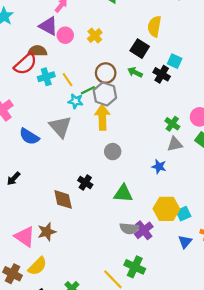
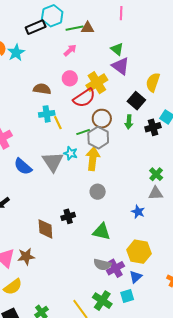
purple triangle: (48, 26) -> (120, 66), moved
yellow cross: (95, 36) -> (97, 83), size x1.5
red semicircle: (25, 64) -> (84, 98), moved
green arrow: (135, 72) -> (129, 122), turned -120
black cross: (162, 74) -> (153, 127), turned 35
yellow line: (67, 80) -> (58, 123), moved
cyan star: (76, 101) -> (71, 153), moved
black cross: (85, 183) -> (68, 216), turned 32
cyan square: (183, 214) -> (127, 296), moved
blue triangle: (185, 242) -> (136, 277), moved

